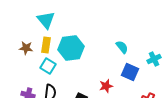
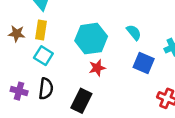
cyan hexagon: (71, 48) -> (91, 39), moved
red star: (106, 86) -> (97, 68), moved

